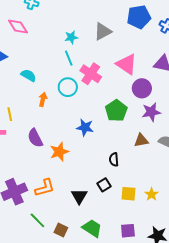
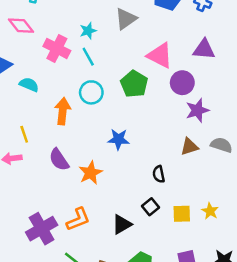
pink cross: (91, 74) -> (57, 48), moved
cyan semicircle: (29, 75) -> (29, 85), moved
orange arrow: (43, 99) -> (63, 111), size x1.5
green pentagon: (116, 111) -> (134, 84), moved
black triangle: (79, 196) -> (122, 224), turned 36

